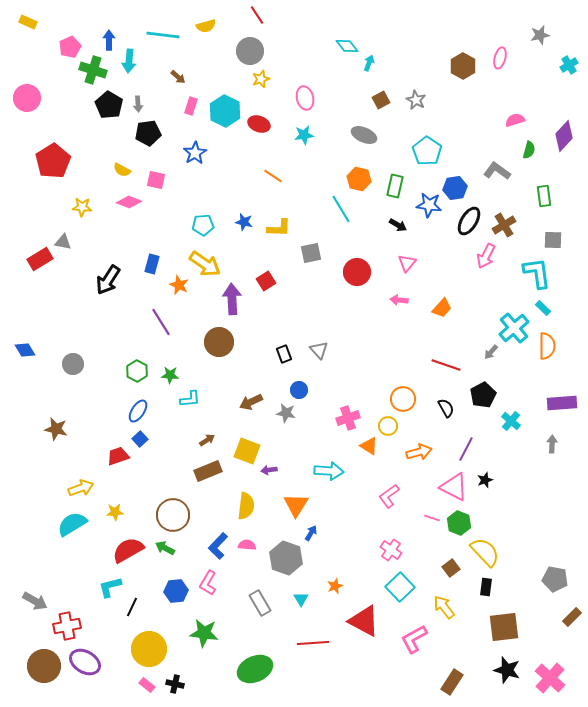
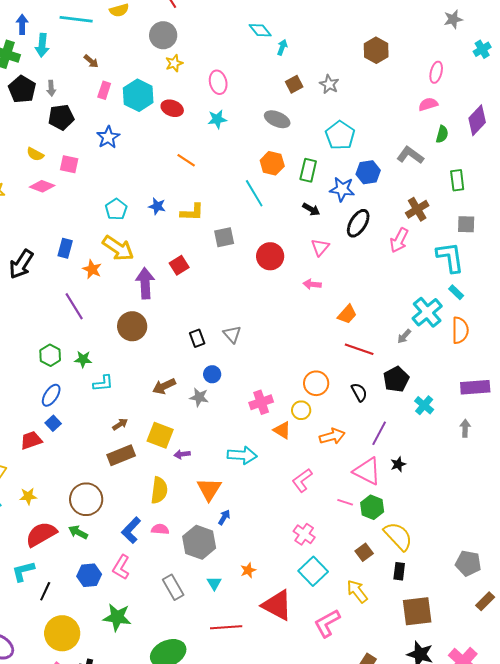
pink ellipse: (500, 58) -> (436, 72), moved
black ellipse: (469, 221) -> (358, 223), moved
cyan pentagon: (203, 225) -> (116, 209), turned -30
orange trapezoid: (442, 308) -> (347, 314), moved

